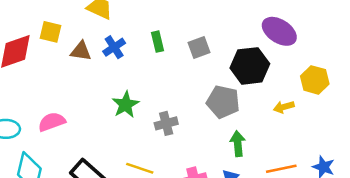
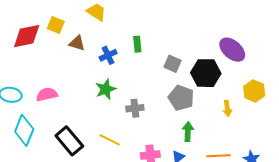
blue cross: (114, 47) -> (108, 55), moved
gray square: (199, 48) -> (173, 64), moved, turned 36
yellow arrow: (284, 107) -> (227, 108), turned -91

